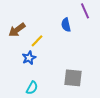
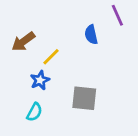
gray square: (73, 78) -> (84, 98), moved
cyan semicircle: (32, 88) -> (34, 112), moved

